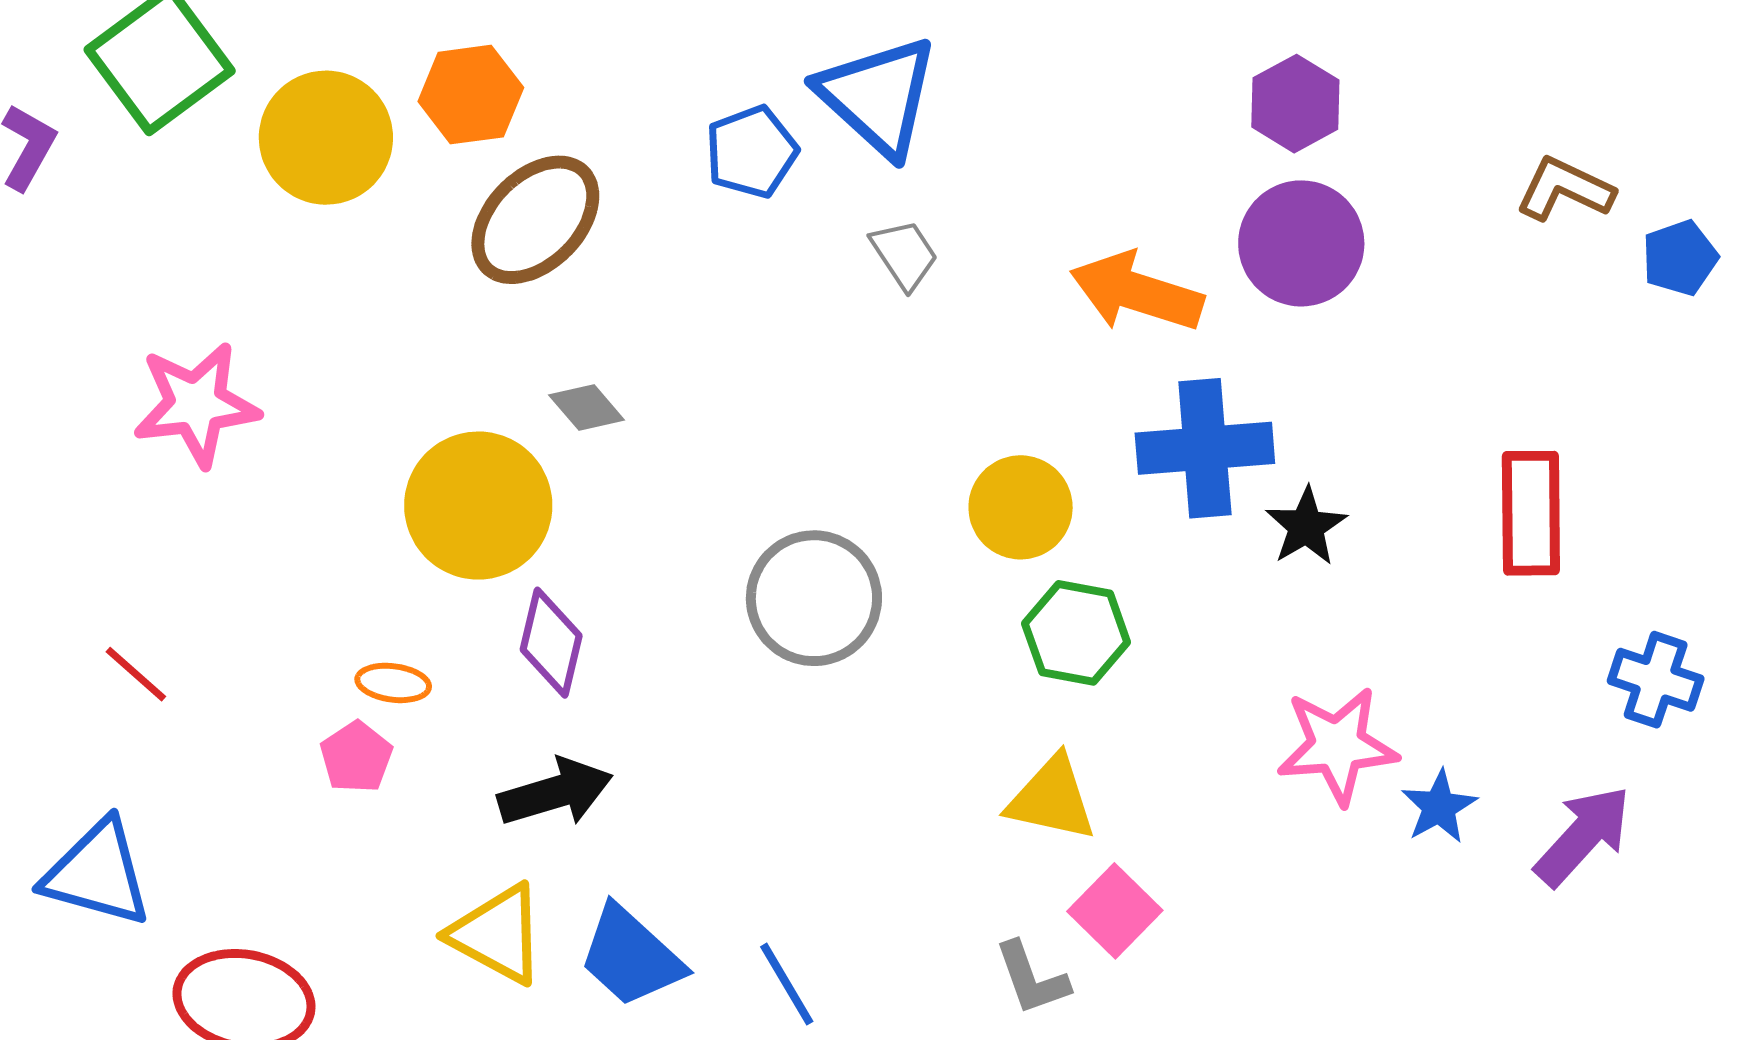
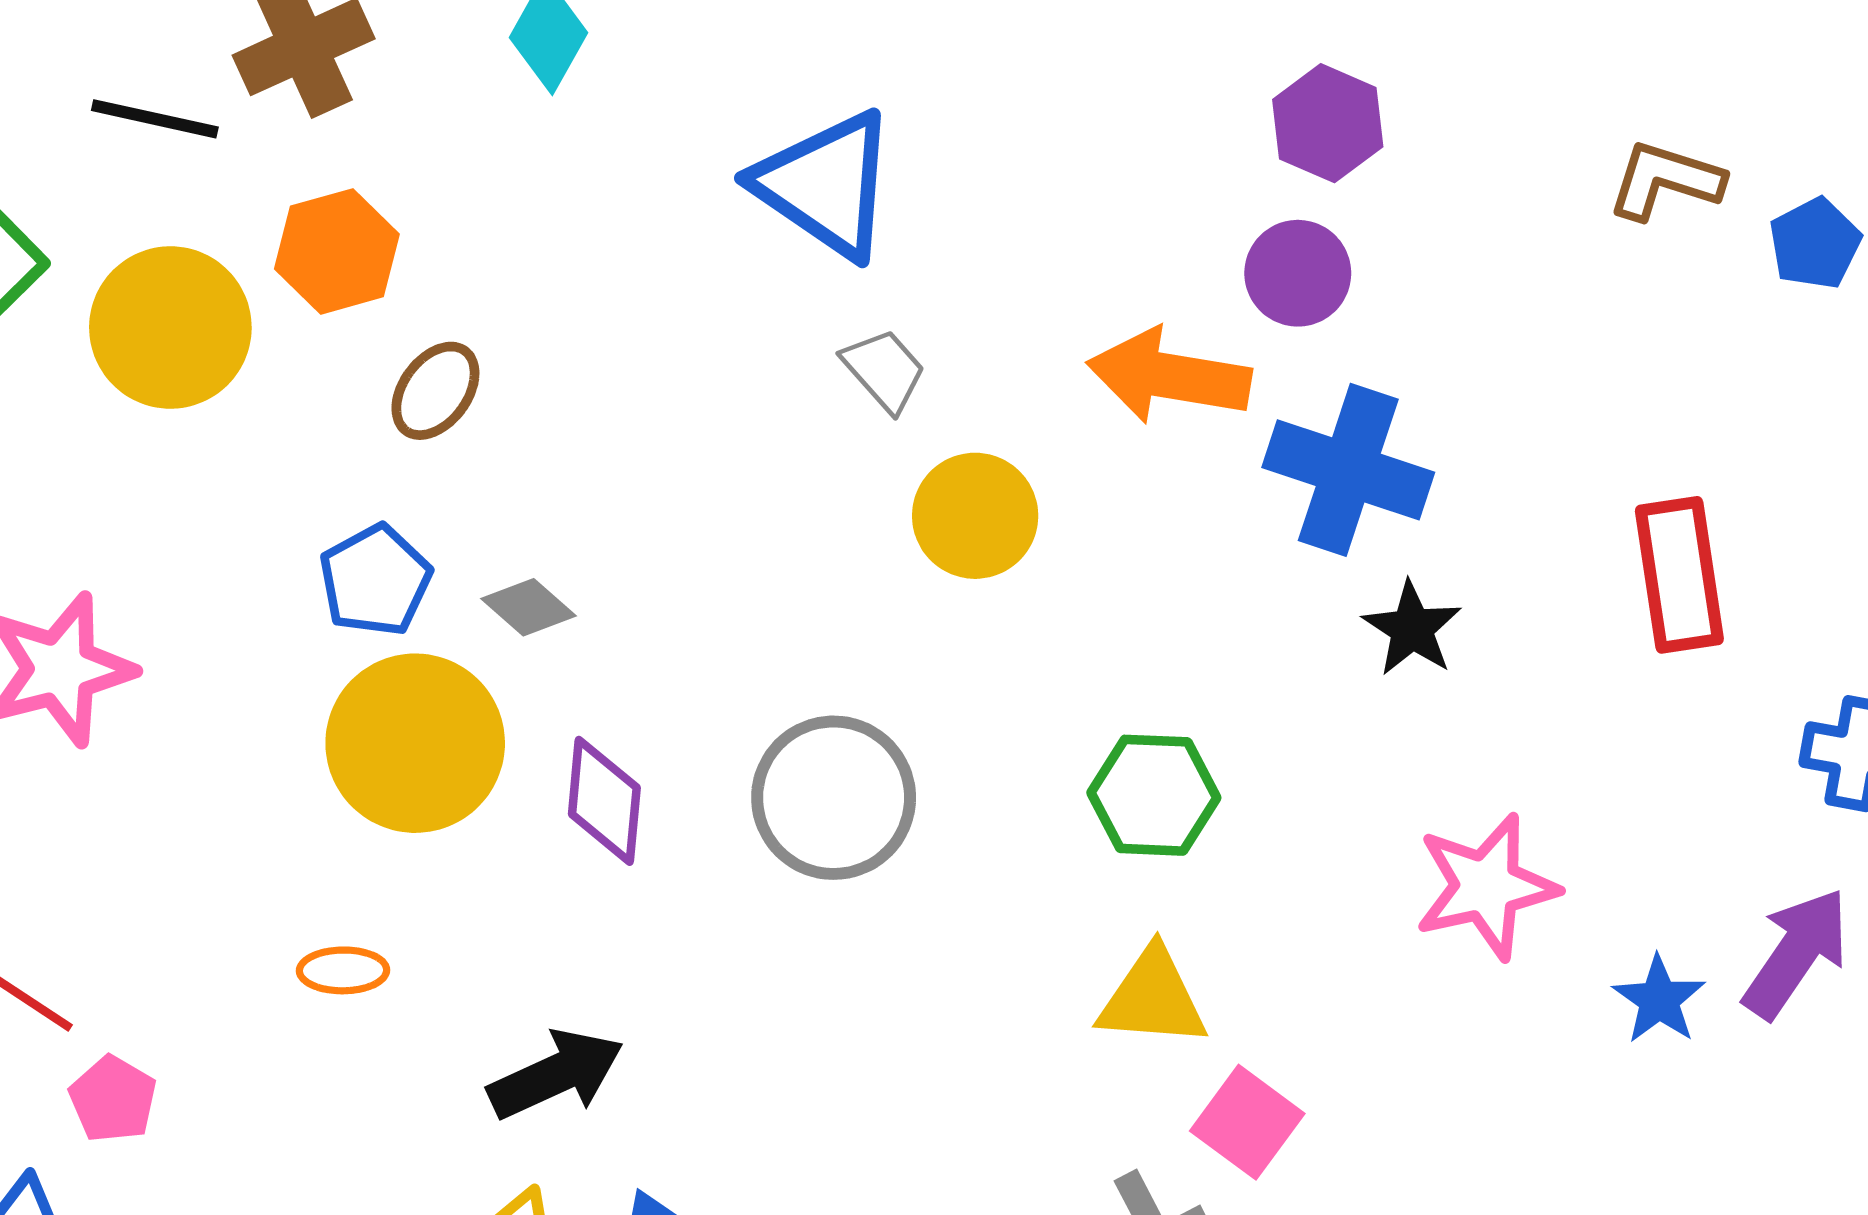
blue pentagon: (751, 152) -> (375, 580), moved
brown ellipse: (535, 220) -> (435, 391), size x0.6
purple circle: (1301, 243) -> (1298, 273), moved, size x0.7
blue cross: (1205, 448) -> (1348, 470), moved, turned 31
yellow circle: (1021, 507) -> (975, 516), moved
purple diamond: (551, 643) -> (604, 801), moved
pink pentagon: (356, 757) -> (113, 1099), moved
blue star: (1439, 807) -> (1659, 1000), moved

